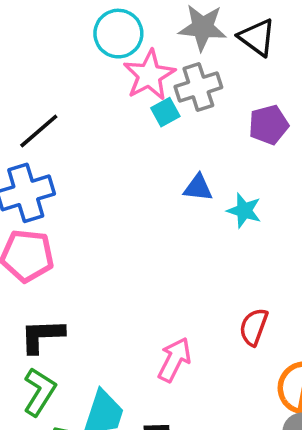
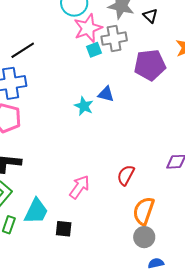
black triangle: (257, 37) -> (150, 16), size x0.7
purple pentagon: (269, 125) -> (150, 65), size x1.4
cyan star: (244, 211) -> (84, 106), moved

